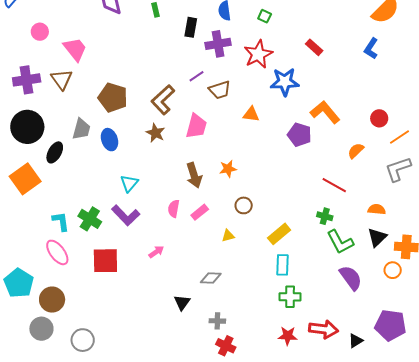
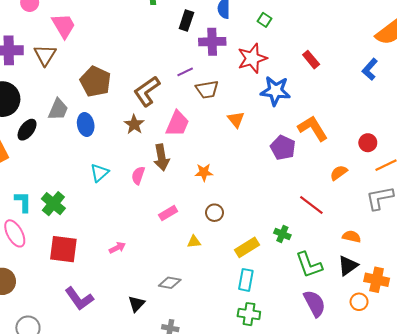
orange triangle: (251, 114) -> (236, 120), turned 36
brown arrow: (194, 175) -> (162, 157), moved
pink semicircle: (174, 209) -> (138, 175), moved
purple L-shape: (126, 215) -> (79, 299), moved
green cross: (325, 216) -> (282, 234), moved

